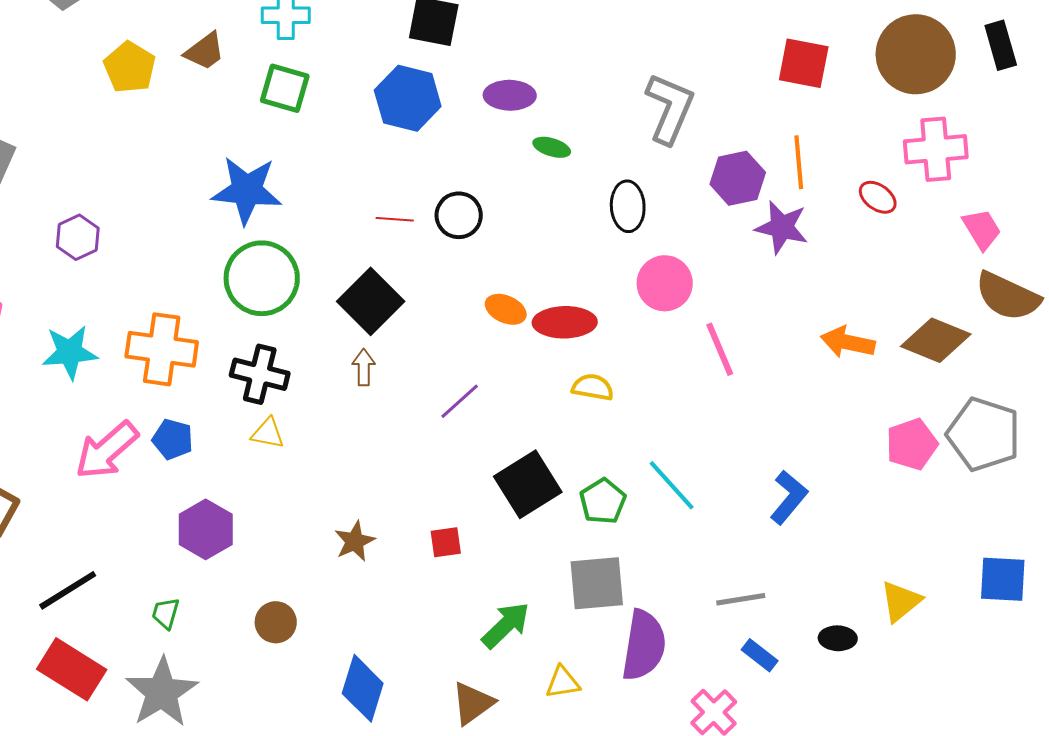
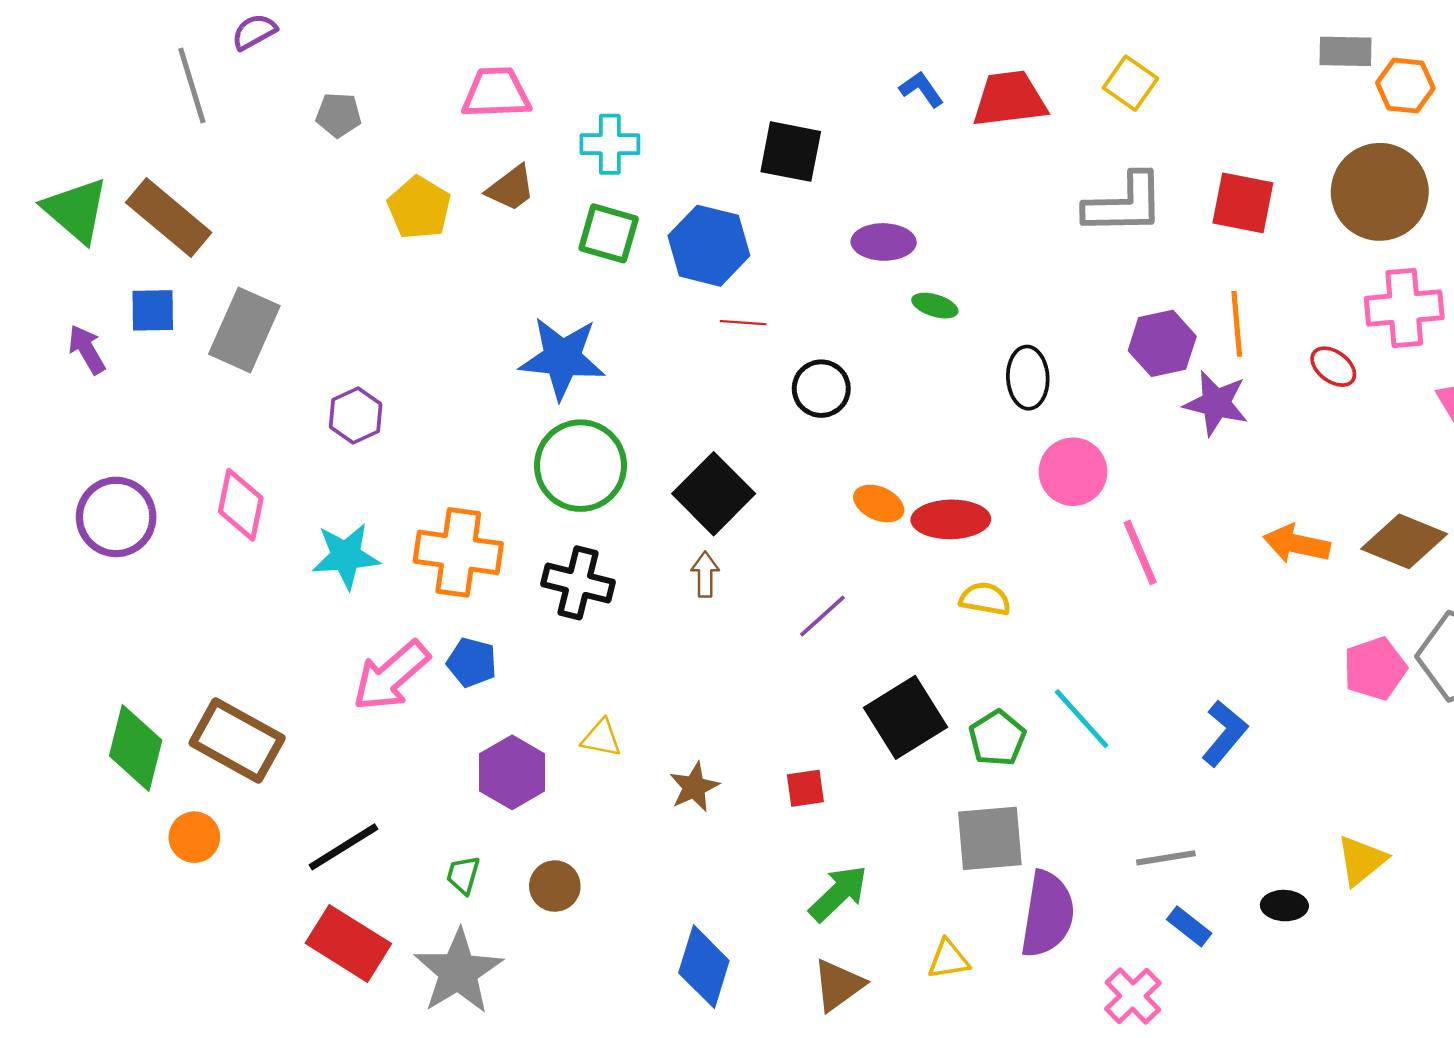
blue hexagon: (408, 98) -> (709, 246), moved
gray L-shape: (670, 108) -> (1124, 204), moved, turned 66
red line: (395, 219) -> (743, 323), moved
yellow triangle: (268, 433) -> (601, 738), moved
brown circle: (276, 622) -> (555, 886), moved
green arrow: (506, 625) -> (838, 893), moved

